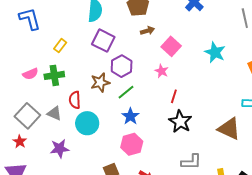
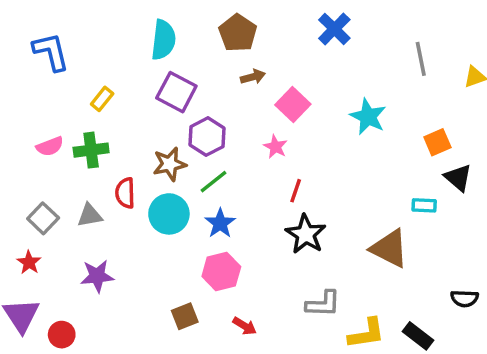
gray triangle: (54, 113) -> (90, 215), turned -35
gray square: (27, 116) -> (43, 218), size x0.7
cyan circle: (87, 123) -> (169, 214), moved

